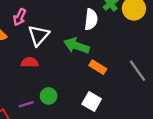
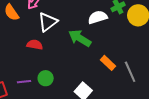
white semicircle: (91, 19) -> (98, 17), turned -126
orange rectangle: (98, 67) -> (108, 63), moved

